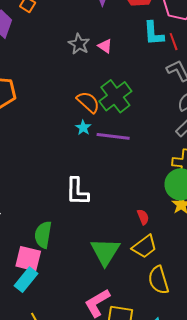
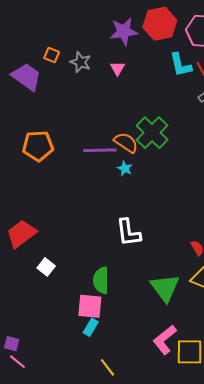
gray star: (79, 44) -> (81, 62), moved
pink triangle: (105, 46) -> (118, 68), moved, turned 35
purple line: (113, 136) -> (100, 150), moved
cyan rectangle: (26, 280) -> (91, 327), size x0.7

